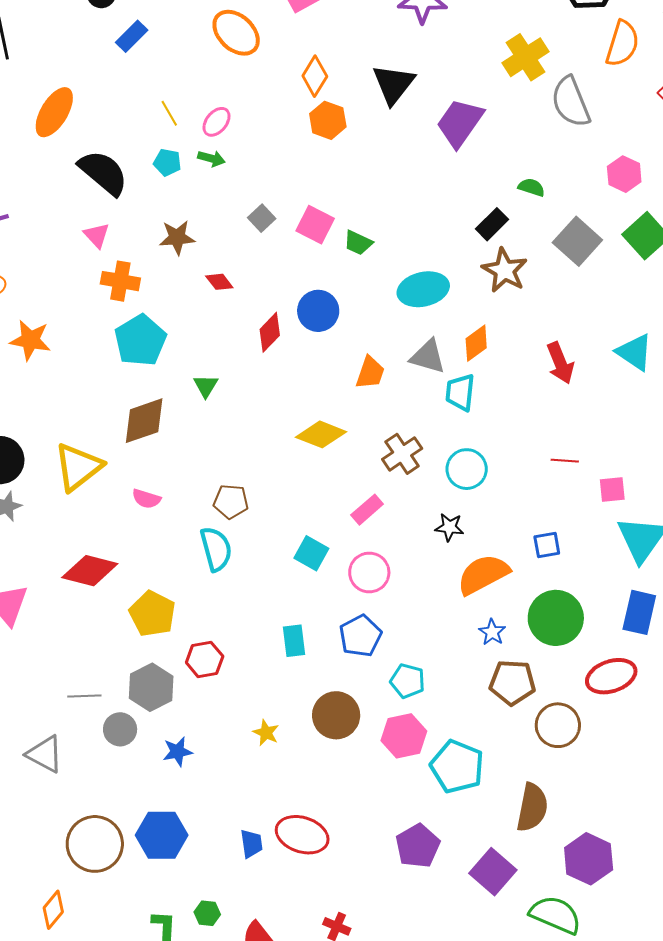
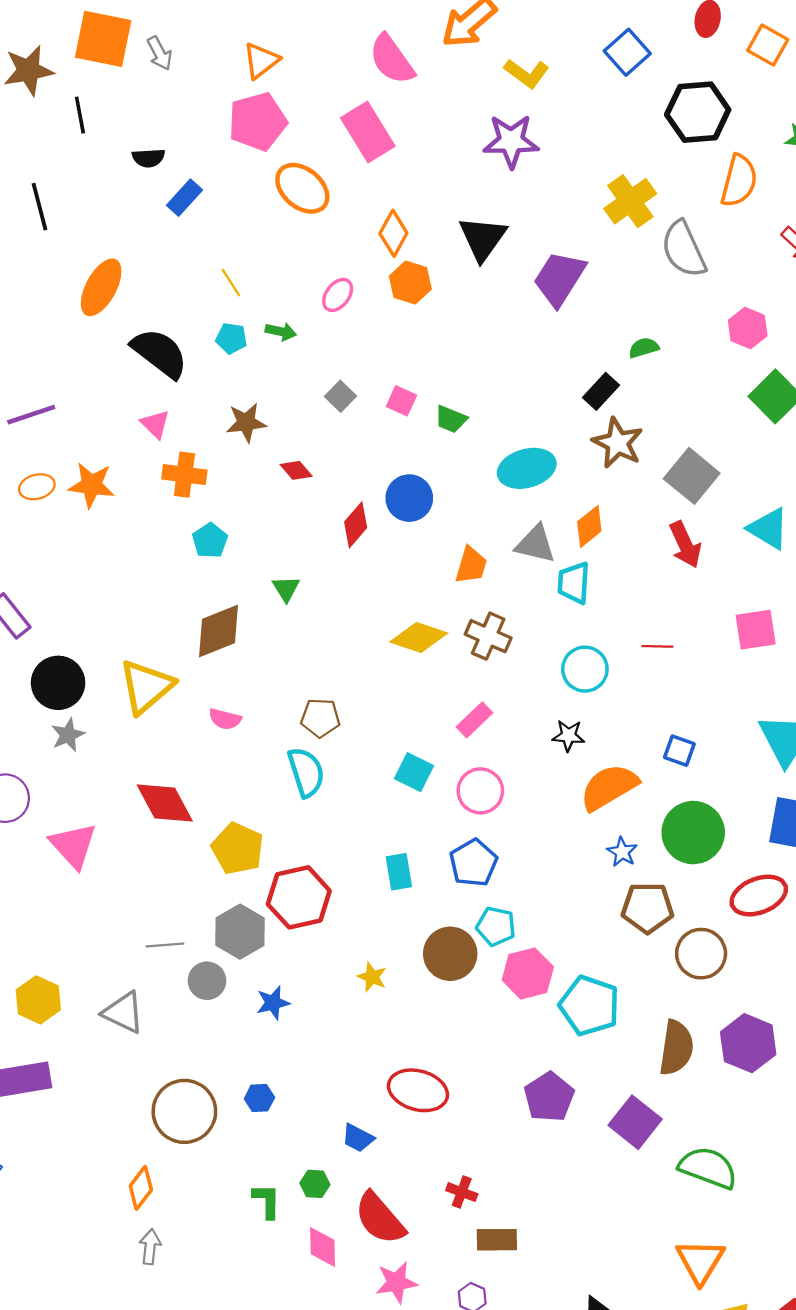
pink ellipse: (217, 122) -> (338, 295), moved
green semicircle: (531, 187) -> (644, 348), turned -32
pink square: (315, 225) -> (401, 401), size x0.7
gray square: (577, 241) -> (692, 476), moved
orange star: (30, 340) -> (92, 485), moved
cyan pentagon: (140, 340) -> (210, 541), size x0.6
brown cross: (402, 454) -> (488, 636), moved, turned -30
red line: (565, 461) -> (657, 646), moved
pink square: (612, 489) -> (756, 630), moved, size x1.4
blue square: (547, 545) -> (679, 751), turned 32
red diamond: (90, 571) -> (165, 803), turned 50
red hexagon: (205, 659) -> (299, 897), size x1.5
cyan pentagon: (408, 681) -> (496, 926), moved
blue hexagon: (162, 835) -> (259, 1098), size x0.5
blue trapezoid: (251, 844) -> (358, 1138), moved, turned 128
purple hexagon: (589, 859) -> (748, 1043), moved

